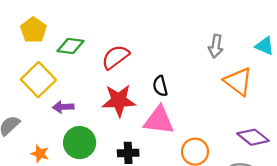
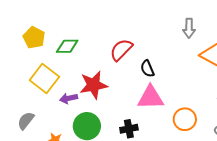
red semicircle: (115, 57) -> (121, 50), moved
red star: (119, 100) -> (94, 85), moved

